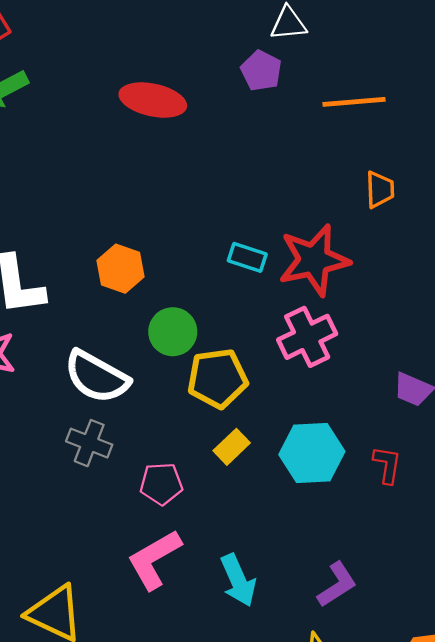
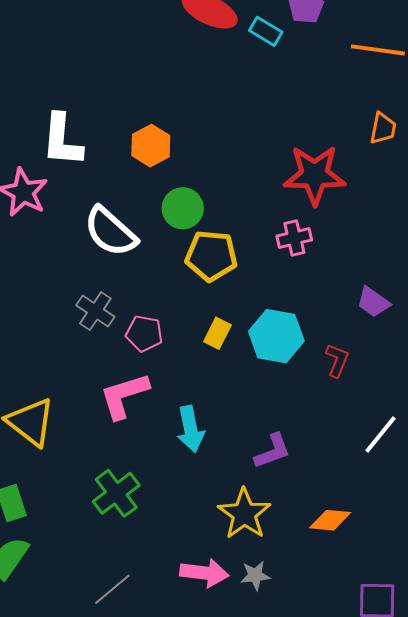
cyan rectangle: (247, 257) -> (266, 31), moved
pink cross: (307, 337) -> (294, 238), size x0.7
gray cross: (89, 443) -> (95, 311), moved
yellow rectangle: (232, 447) -> (217, 333), moved, turned -32

